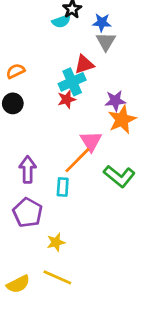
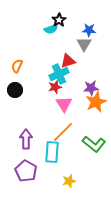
blue star: (102, 23) -> (89, 30), moved
orange semicircle: (15, 71) -> (17, 66), turned -40
pink triangle: (91, 141) -> (64, 104), moved
cyan rectangle: (63, 187) -> (52, 152), size x1.5
yellow star: (56, 242) -> (69, 181), moved

